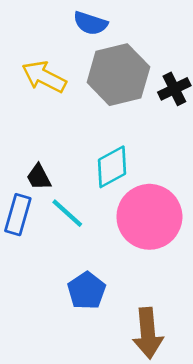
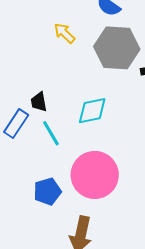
yellow arrow: (44, 77) -> (64, 33), size x0.7
pink circle: (149, 217) -> (95, 175), moved

